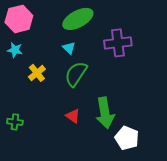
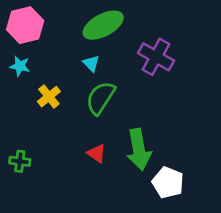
purple cross: (118, 43) -> (156, 57), turned 36

